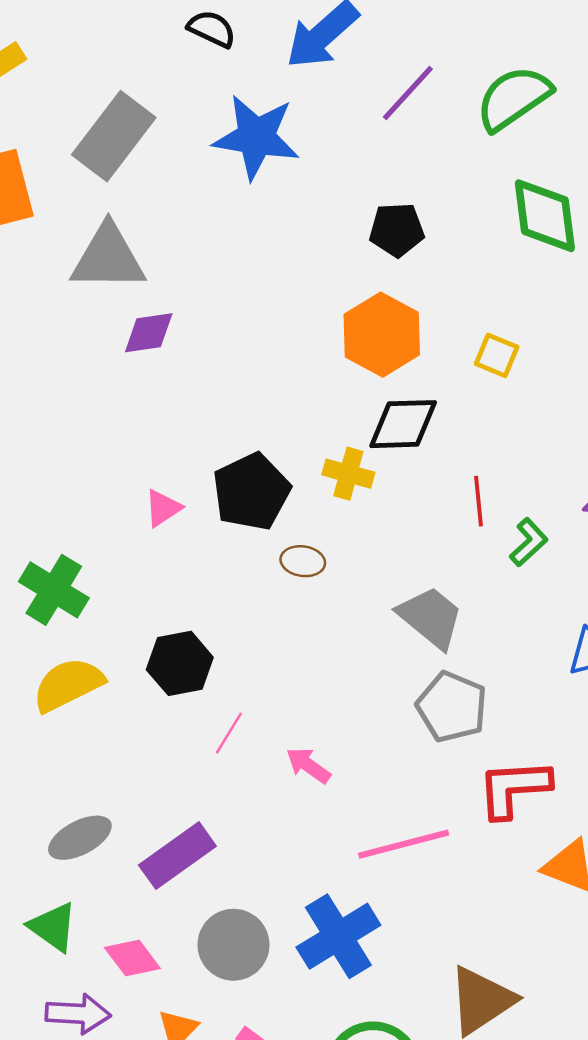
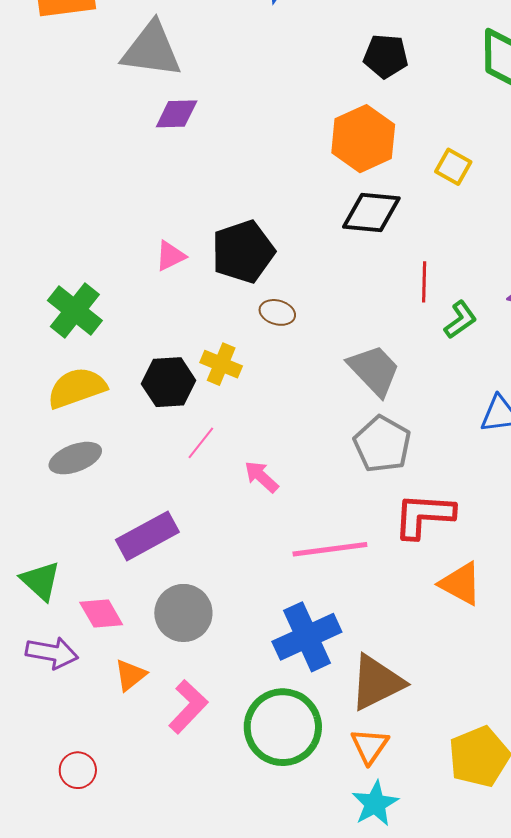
yellow cross: (348, 474) -> (221, 364), moved
gray ellipse: (80, 838) -> (75, 458), moved
blue cross: (338, 936) -> (307, 637), moved

